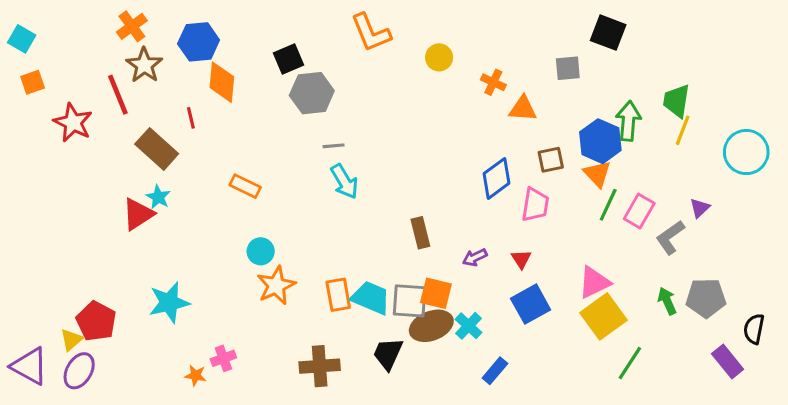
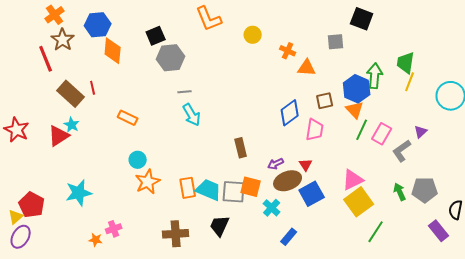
red line: (191, 118) -> (93, 88), moved
red star: (73, 123) -> (17, 130), moved
brown ellipse: (431, 326) -> (288, 181), moved

